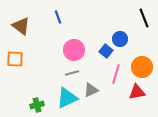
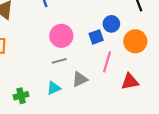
blue square: (106, 51) -> (96, 37), turned 32
orange circle: (142, 67) -> (135, 41), moved
cyan triangle: (67, 98) -> (54, 88), size x0.6

